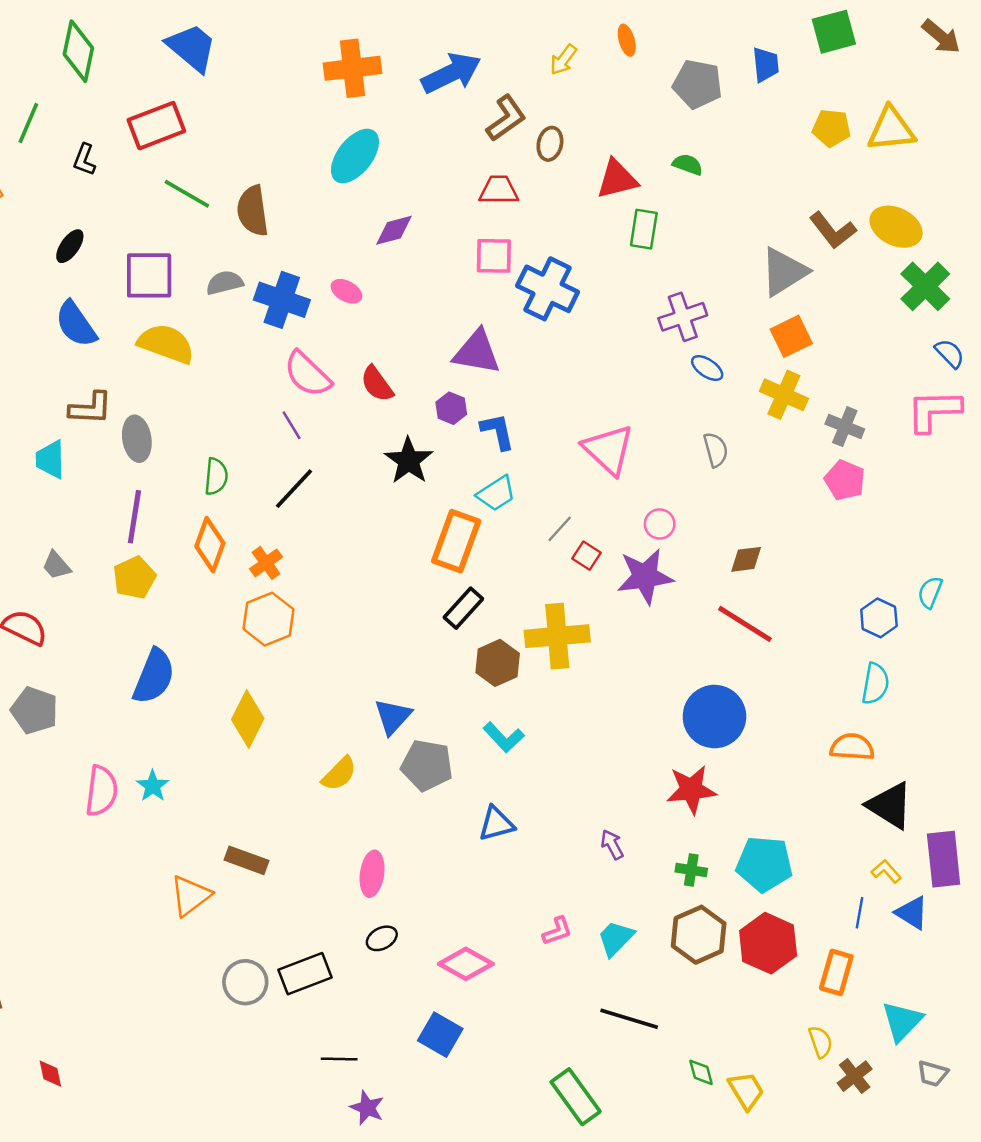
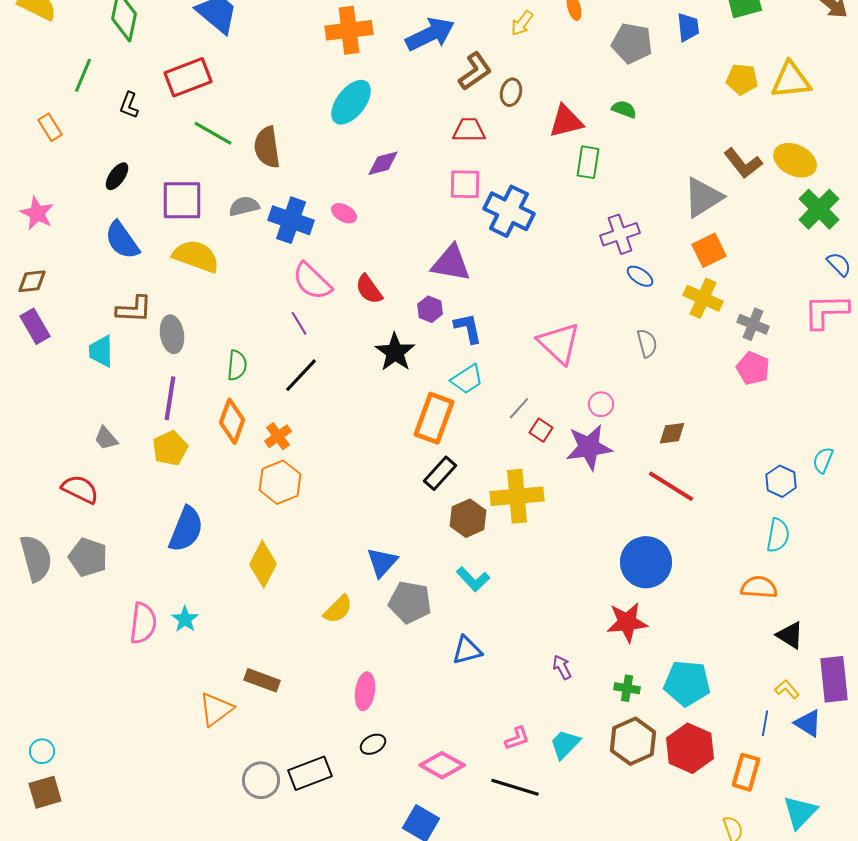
black triangle: (890, 805) -> (790, 635), size x0.7
black line: (629, 1019) -> (515, 787), moved

